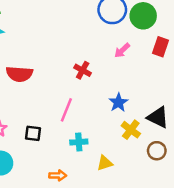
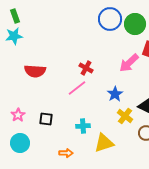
pink arrow: (122, 50) -> (129, 63), moved, size x1.5
pink line: (66, 110) -> (77, 88), moved, turned 30
yellow triangle: (105, 163) -> (104, 143), size x1.5

